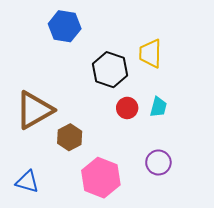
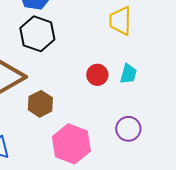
black hexagon: (110, 70) -> (37, 34), moved

